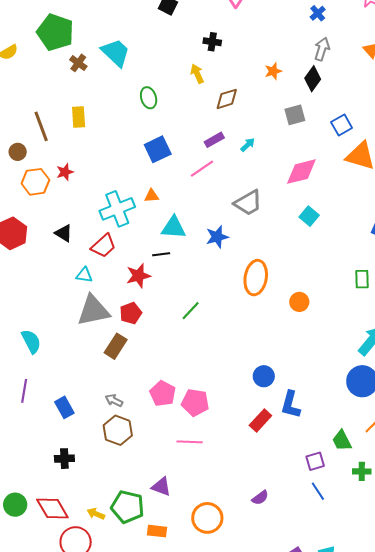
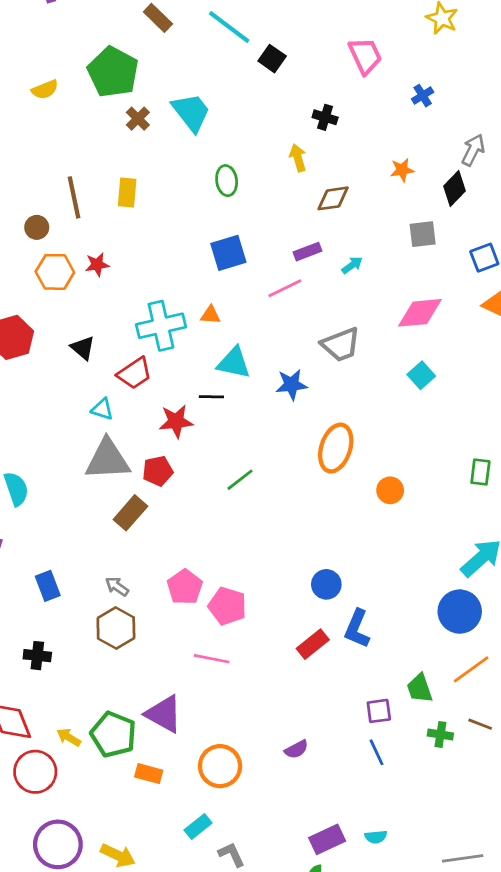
blue cross: (318, 13) -> (423, 96), moved
purple triangle: (161, 487) -> (164, 714), size x1.4

